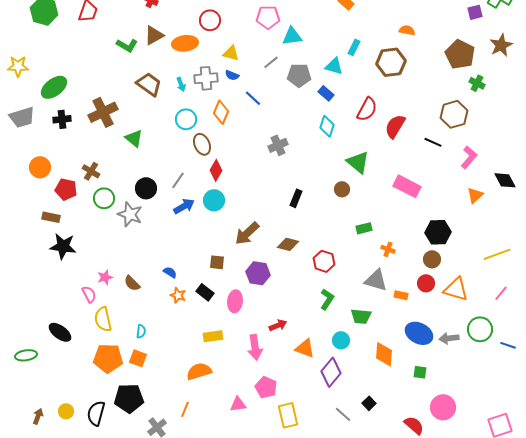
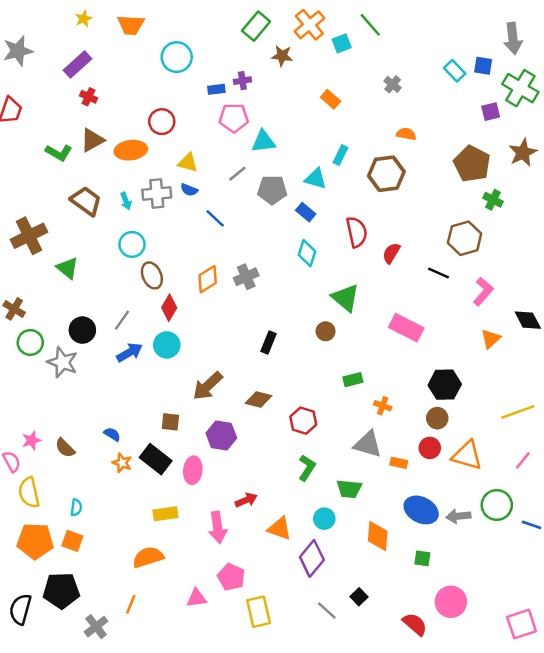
red semicircle: (367, 109) -> (357, 232), turned -40
orange diamond: (221, 112) -> (208, 279), moved, turned 35
red semicircle: (395, 126) -> (391, 253), size x0.7
black rectangle: (205, 292) -> (156, 459), size x1.4

